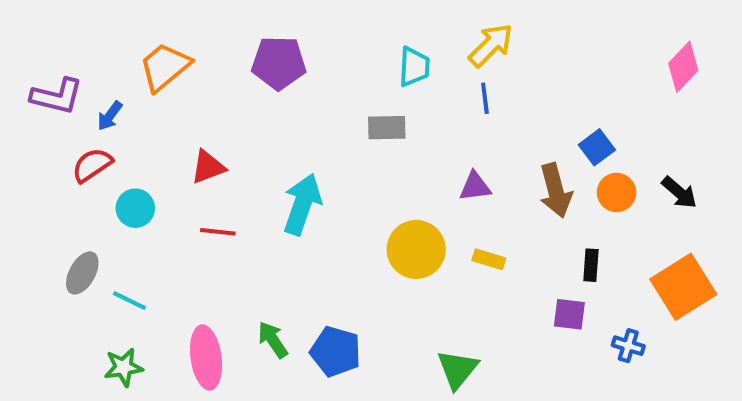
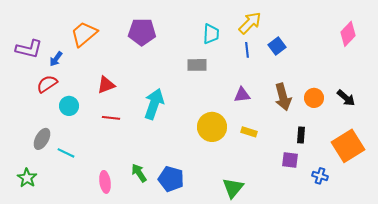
blue square: (597, 147) -> (277, 46), moved
pink ellipse: (206, 357) -> (105, 182), size x0.7
green star: (124, 367) -> (27, 178), moved, turned -30

